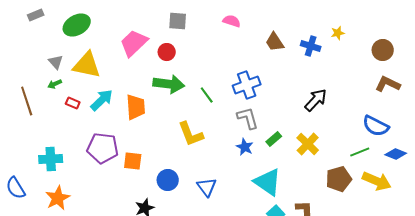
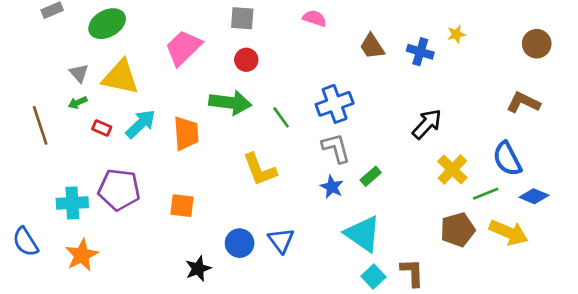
brown circle: (383, 50) -> (537, 44), moved
red circle: (167, 52) -> (246, 60), moved
blue semicircle: (376, 126) -> (507, 159), turned 36
yellow cross: (308, 144) -> (452, 169), moved
purple pentagon: (103, 148) -> (119, 190), moved
blue circle: (168, 180) -> (240, 243), moved

